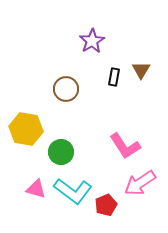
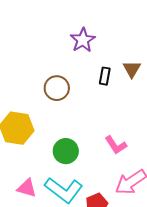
pink L-shape: (125, 146) -> (116, 145), size x0.7
green circle: (61, 152) -> (66, 151), moved

